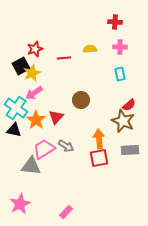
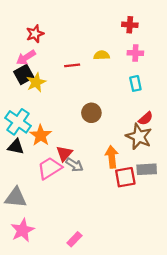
red star: (35, 49) -> (35, 34), moved
pink arrow: (34, 93) -> (26, 58), moved
red triangle: (56, 117) -> (64, 153), moved
red square: (99, 158) -> (125, 177), moved
gray triangle: (31, 166) -> (16, 197), moved

